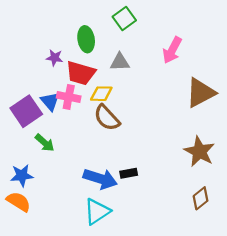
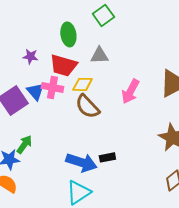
pink arrow: (172, 50) -> (130, 91), moved
purple star: (54, 58) -> (30, 56), moved
green arrow: (45, 143) -> (24, 144), moved, turned -96

